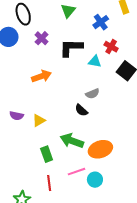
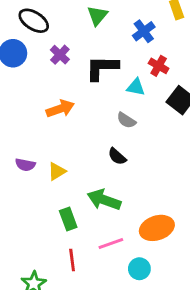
black ellipse: (23, 14) -> (34, 21), turned -40
gray semicircle: (92, 94) -> (126, 120), moved, turned 56
orange ellipse: (100, 149) -> (157, 228), moved
cyan circle: (95, 180) -> (139, 269), moved

